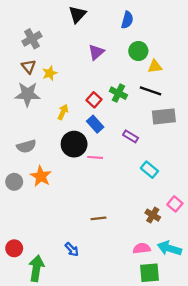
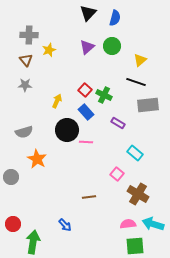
black triangle: (77, 14) -> (88, 13), moved
gray cross: (32, 39) -> (29, 35), turned 30
green circle: (138, 51) -> (112, 46), moved
yellow triangle: (155, 67) -> (140, 60), turned -32
yellow star: (50, 73) -> (49, 50), moved
green cross: (118, 93) -> (104, 95), moved
gray star: (27, 94) -> (25, 85), size x0.6
gray circle: (14, 182) -> (11, 177), moved
pink square: (175, 204) -> (117, 174), moved
brown cross: (153, 215) -> (138, 194), size x1.5

